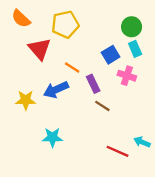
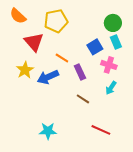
yellow star: (26, 100) -> (25, 70), moved, turned -30
brown line: (102, 106) -> (83, 99), moved
cyan star: (52, 137) -> (48, 131), moved
cyan arrow: (142, 142) -> (111, 88), moved, turned -80

